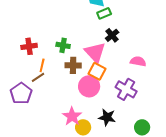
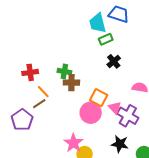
pink triangle: (95, 52) -> (115, 108), moved, size x0.6
orange line: (42, 65) -> (43, 92), turned -56
brown cross: (73, 65) -> (71, 83), moved
black star: (107, 117) -> (120, 144), moved

